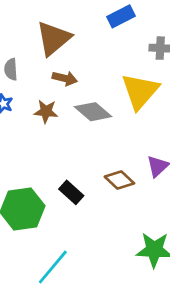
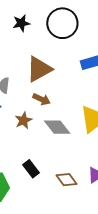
brown star: (46, 111) -> (23, 120), turned 30
black rectangle: (71, 192) -> (31, 169), moved

